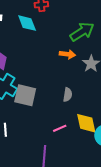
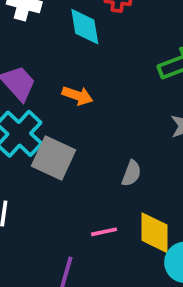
orange arrow: (67, 54) -> (77, 96), moved

